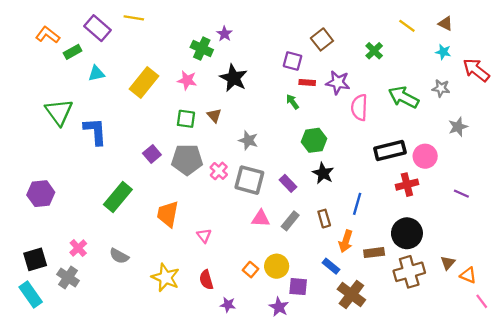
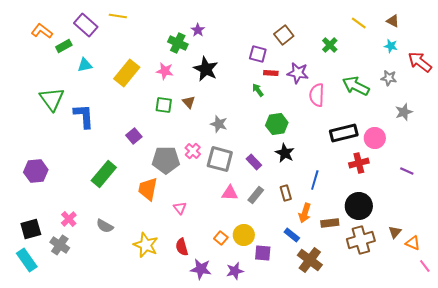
gray pentagon: (187, 160) -> (166, 160), moved
purple star: (228, 305) -> (201, 269), size x1.5
purple star: (279, 307) -> (235, 271), moved, turned 30

